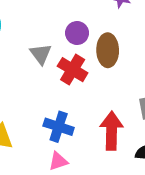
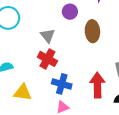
purple circle: (77, 33) -> (70, 12), moved
red cross: (73, 70) -> (47, 59), moved

